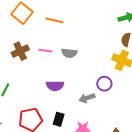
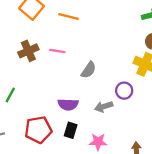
gray semicircle: (69, 53) -> (89, 70), moved, turned -63
purple semicircle: (55, 86) -> (68, 104), moved

